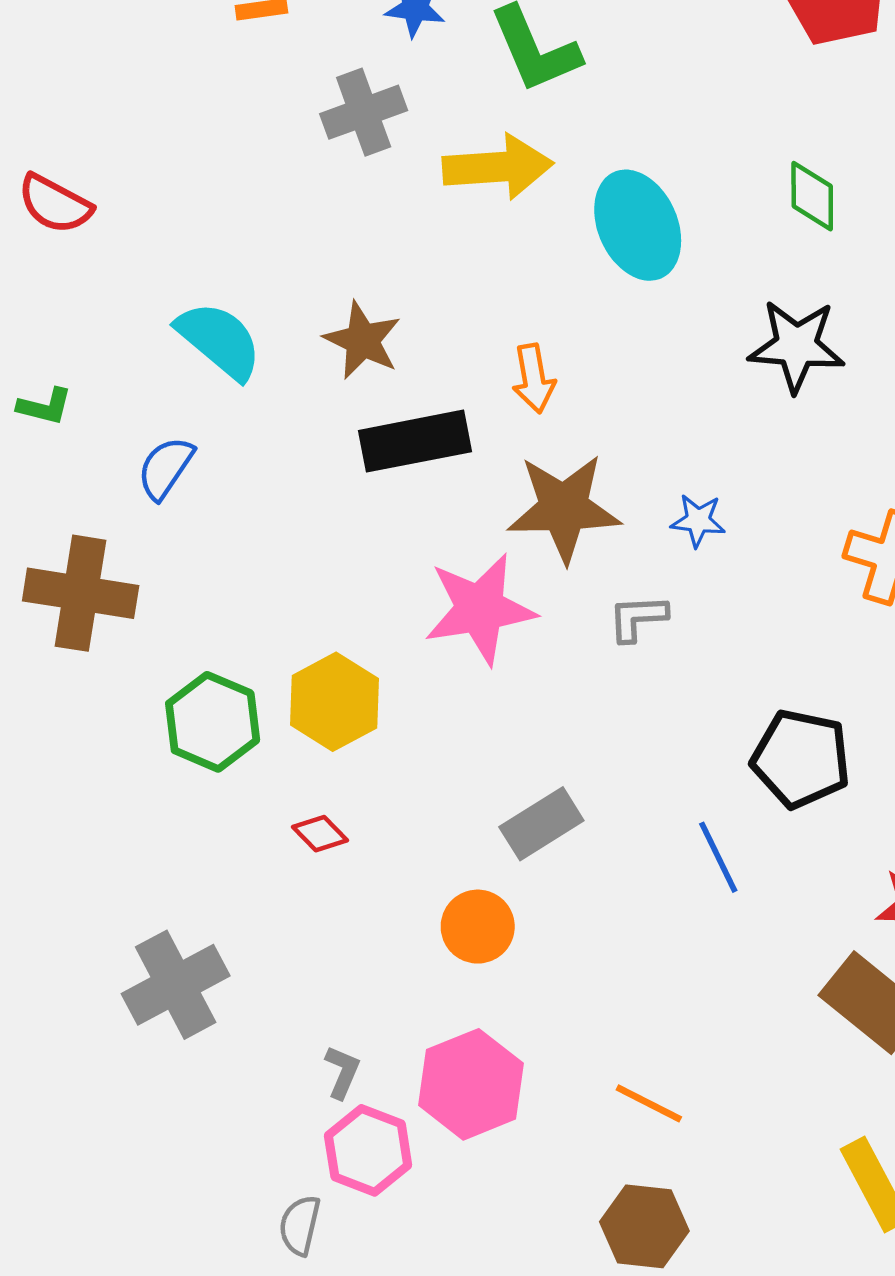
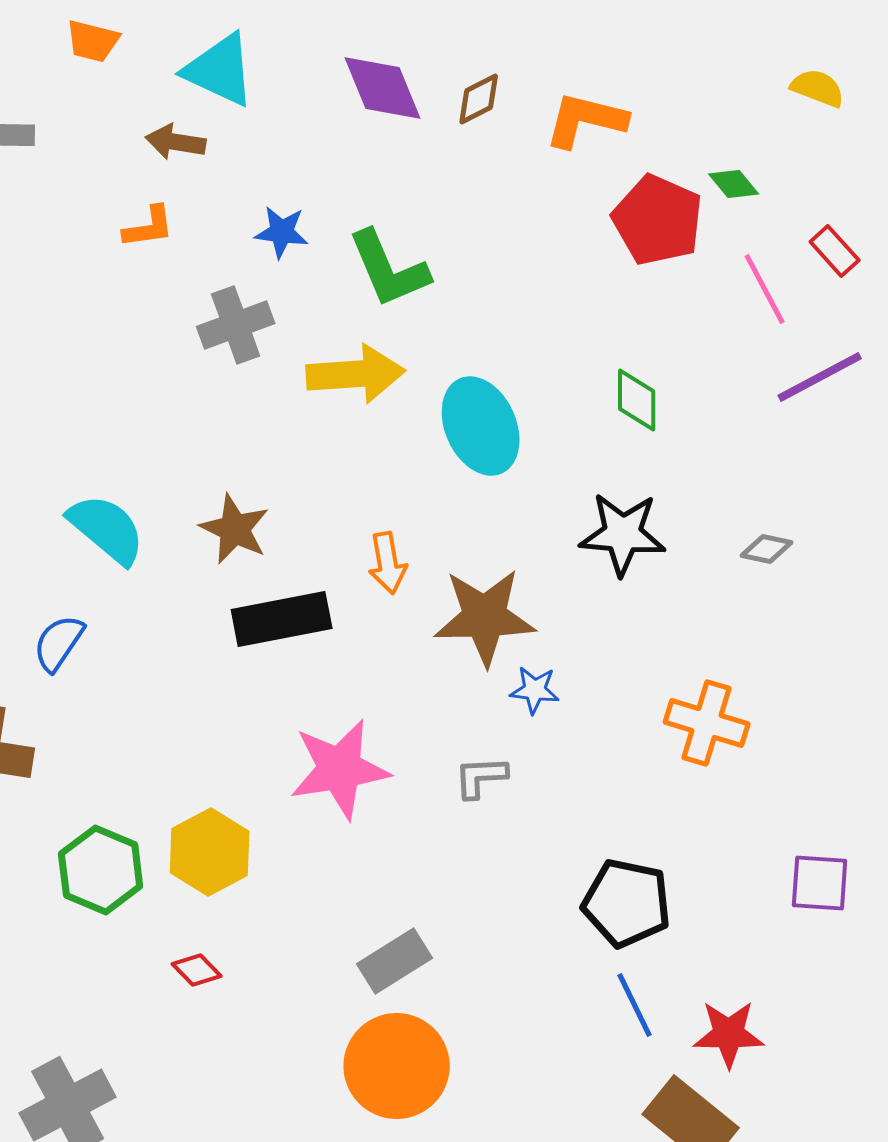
brown star: (564, 508) -> (485, 617), moved
blue line: (718, 857) -> (635, 1005), moved
orange circle: (478, 927) -> (397, 1066), moved, size x1.6

